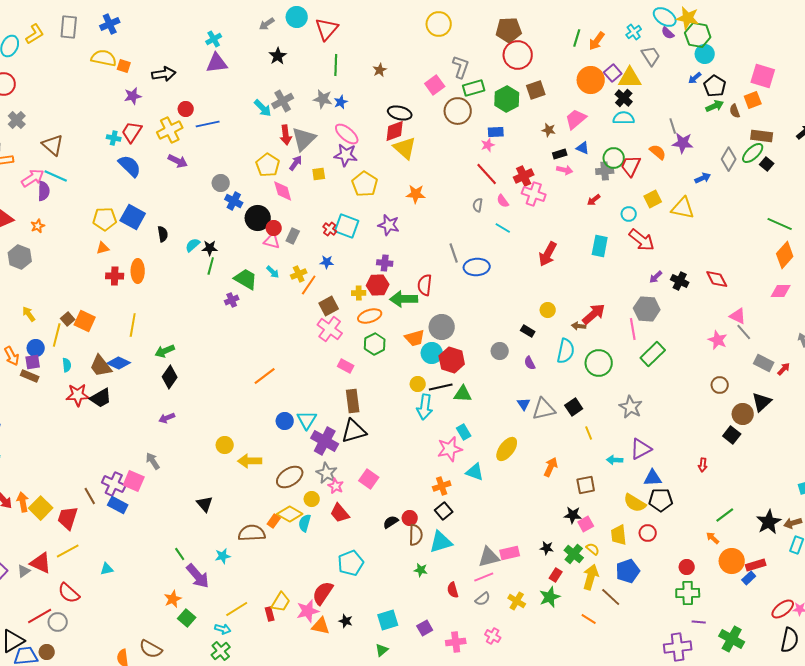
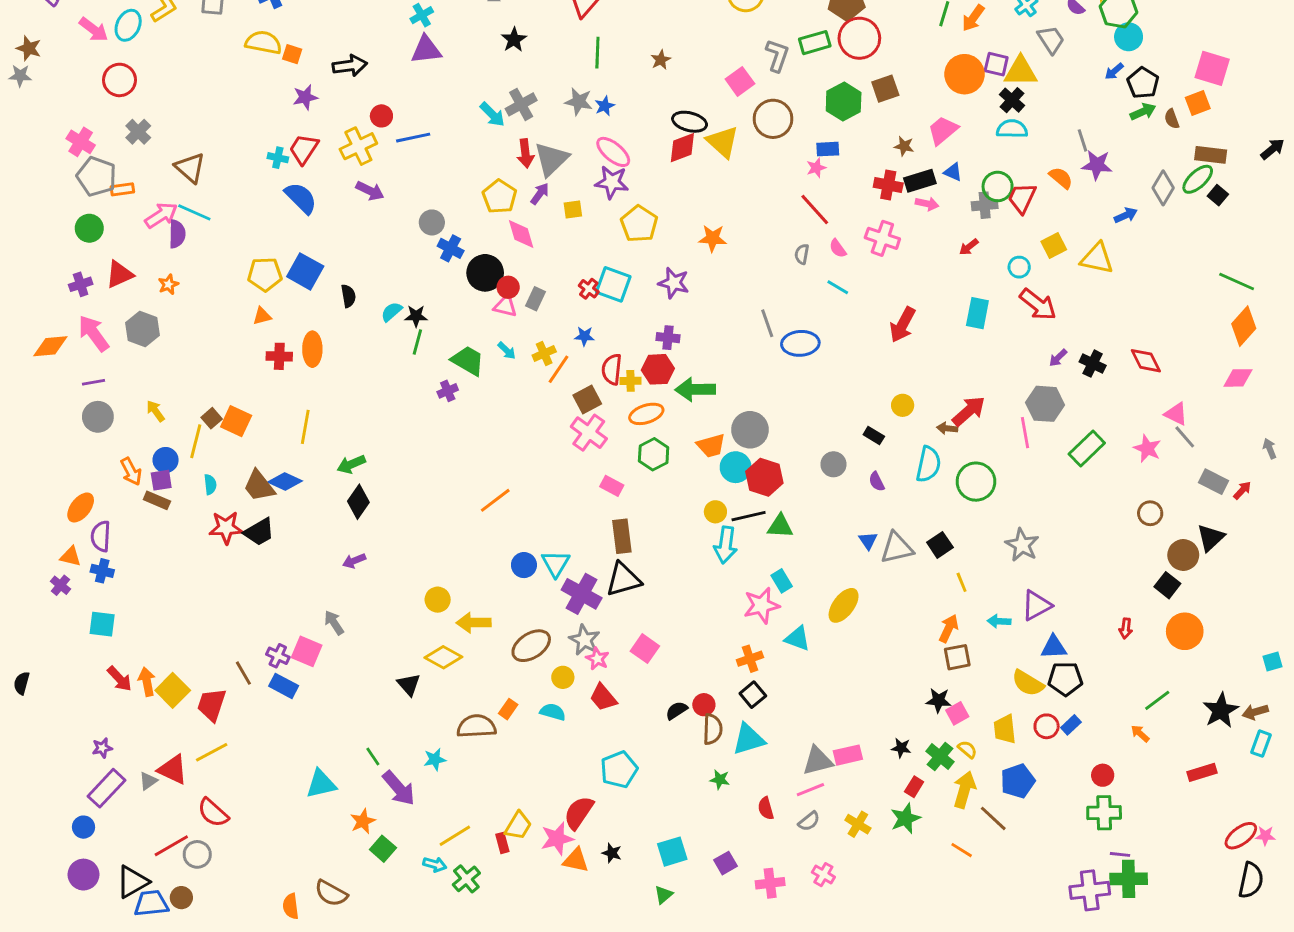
purple square: (613, 73) -> (996, 64), turned -36
green rectangle: (474, 88) -> (815, 43), moved
yellow triangle: (405, 148) -> (723, 142), moved
black rectangle: (560, 154) -> (920, 181), size x1.5
red cross: (524, 176) -> (888, 185), moved, turned 36
red semicircle: (425, 285) -> (612, 369), moved
green rectangle: (653, 354) -> (1087, 448), moved
orange arrow: (551, 467) -> (949, 628), moved
purple cross: (114, 484) -> (278, 656), size x0.7
yellow diamond: (290, 514) -> (443, 657), moved
cyan semicircle: (305, 523) -> (553, 712), turned 90
orange circle: (732, 561) -> (1185, 631), moved
cyan triangle: (107, 569) -> (321, 784), moved, size x1.6
blue rectangle: (749, 578) -> (1071, 725), moved
green cross: (732, 639) -> (1129, 879), moved, turned -30
green cross: (221, 651) -> (466, 879), moved

